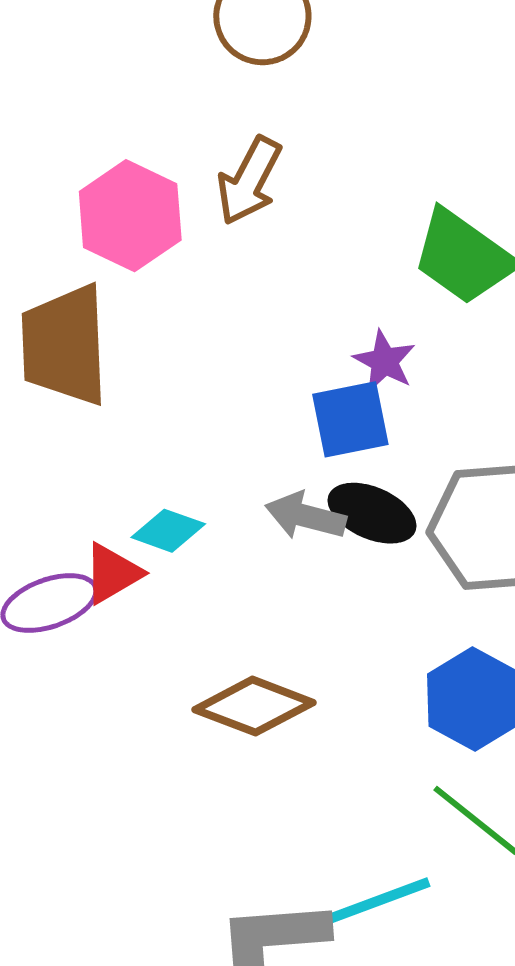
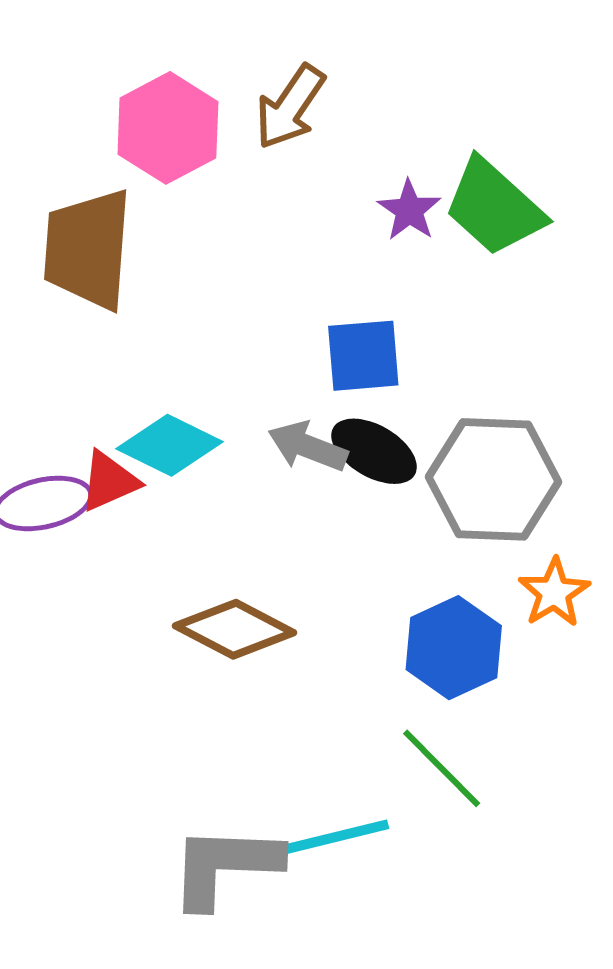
purple star: (384, 361) -> (409, 210), moved
cyan diamond: (168, 531) -> (169, 445), size x1.4

